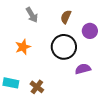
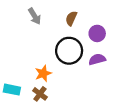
orange star: (23, 47) -> (43, 73), moved
purple semicircle: (83, 69) -> (97, 59), moved

